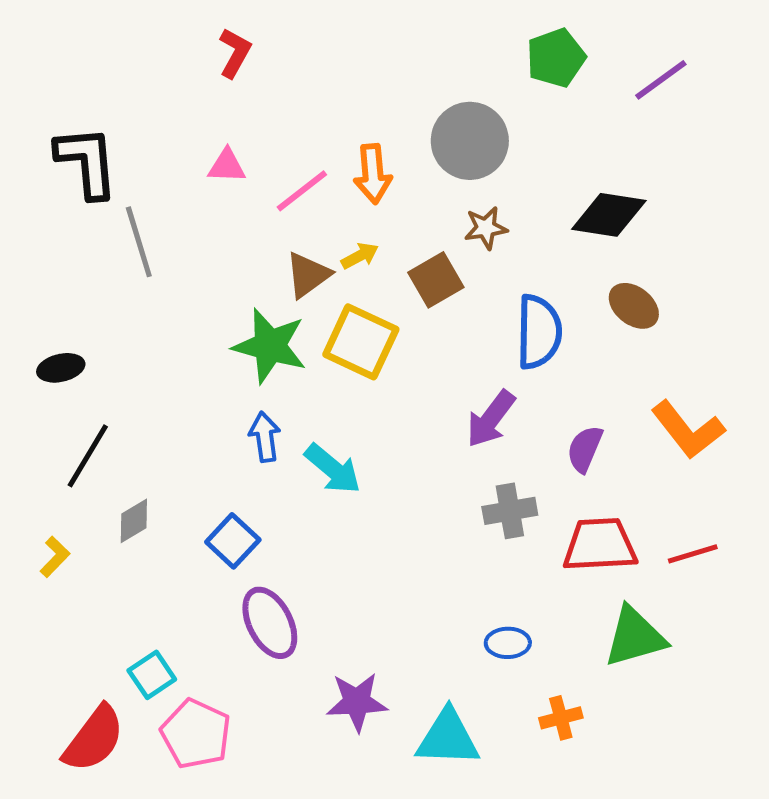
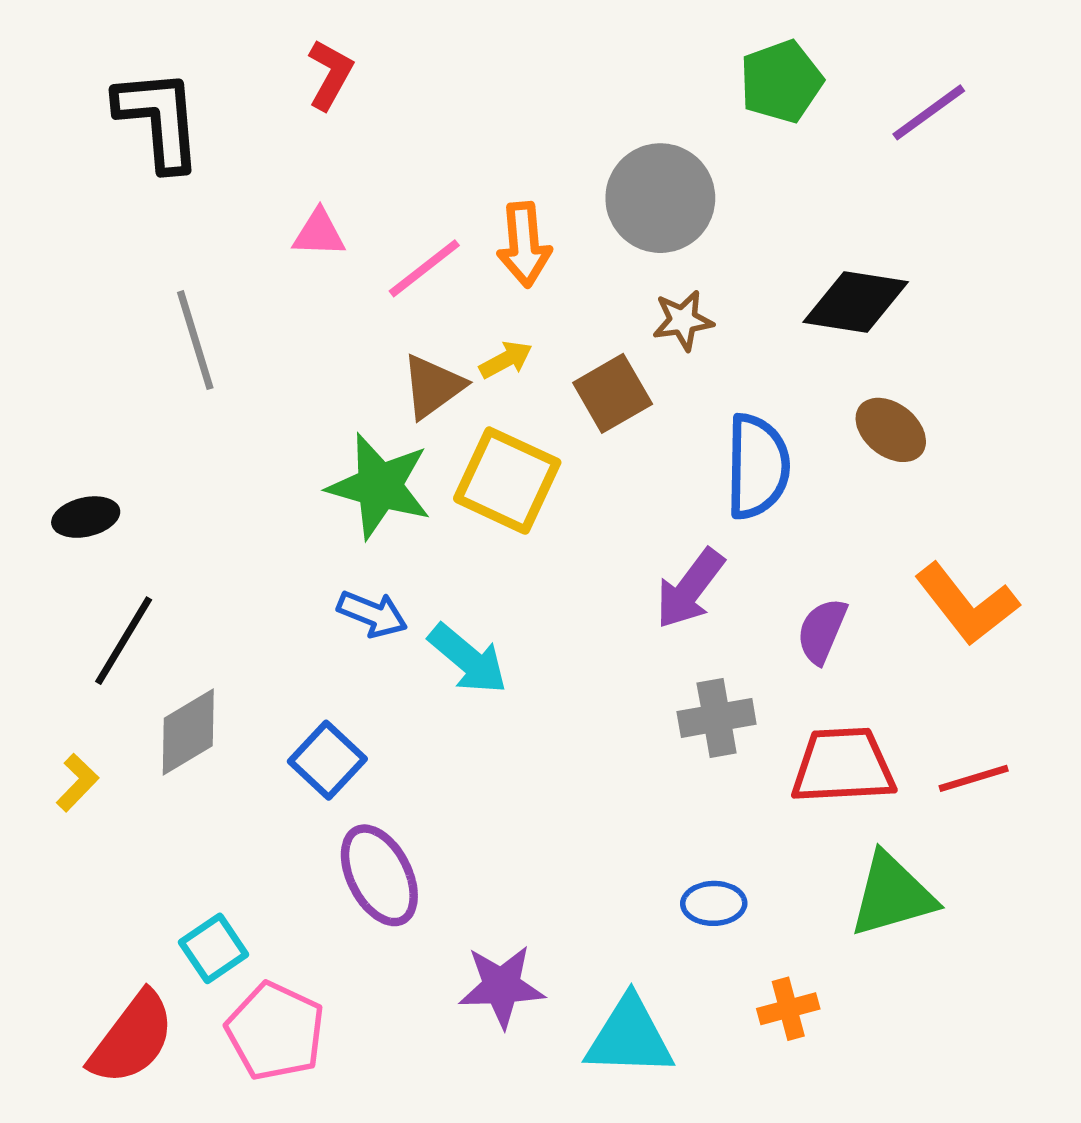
black L-shape: (87, 162) -> (159, 119), moved
blue arrow: (265, 437) -> (372, 614), turned 120
gray diamond: (134, 521) -> (188, 732), size x1.4

